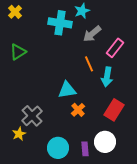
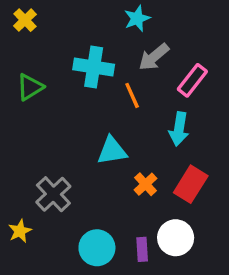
cyan cross: (60, 23) -> (94, 67), moved
orange line: (89, 64) -> (132, 95), moved
orange cross: (78, 110) -> (145, 184), moved
yellow star: (19, 134) -> (20, 231), moved

